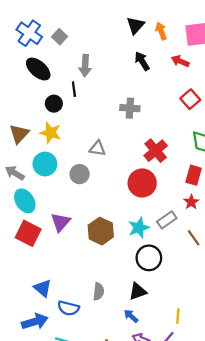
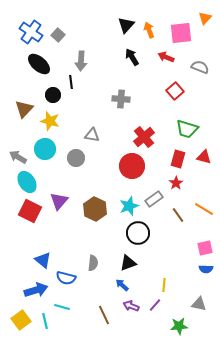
brown triangle: (19, 134) -> (24, 109), moved

